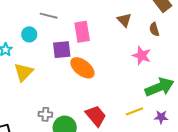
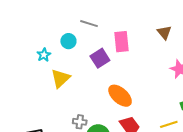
purple square: (62, 50) -> (100, 58), turned -30
orange ellipse: (82, 68) -> (120, 96), moved

